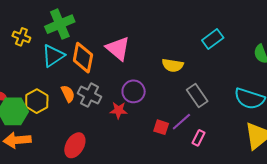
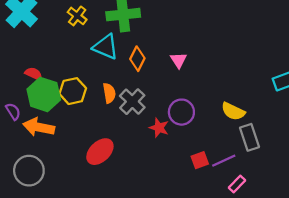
pink triangle: (118, 48) -> (178, 60), size x0.6
cyan triangle: (53, 56) -> (106, 47), turned 40
orange diamond: (83, 58) -> (137, 59), size x0.7
yellow semicircle: (173, 65) -> (233, 111), moved
red square: (161, 127) -> (200, 160), turned 35

